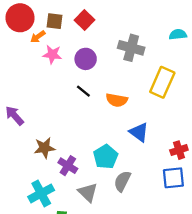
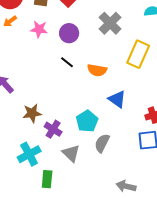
orange arrow: (38, 37) -> (10, 21), moved
gray cross: (131, 48) -> (110, 23), turned 30

